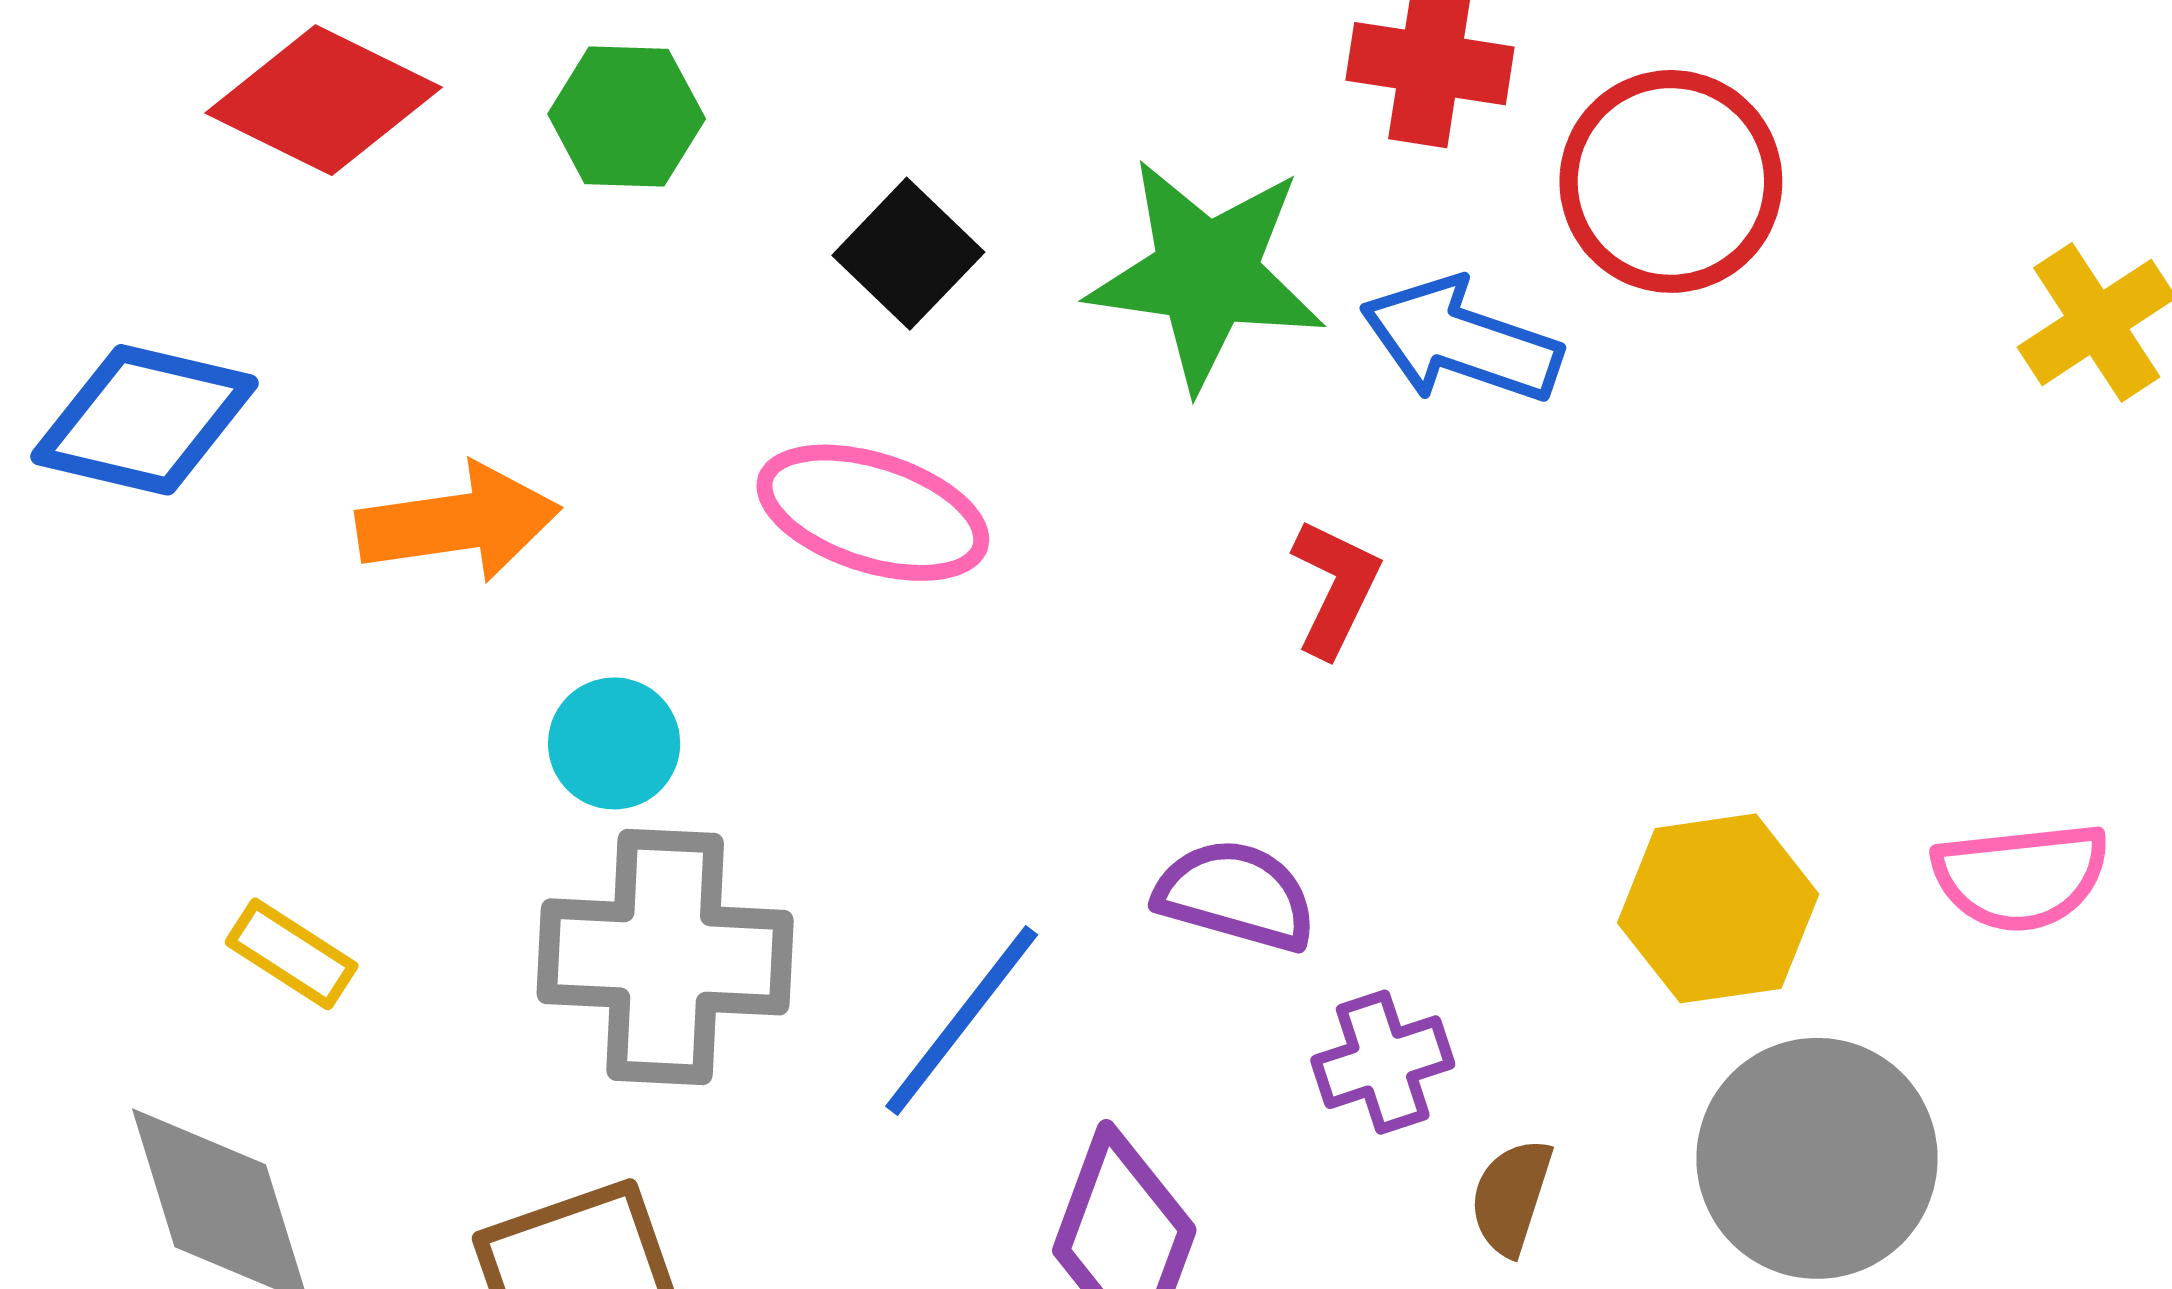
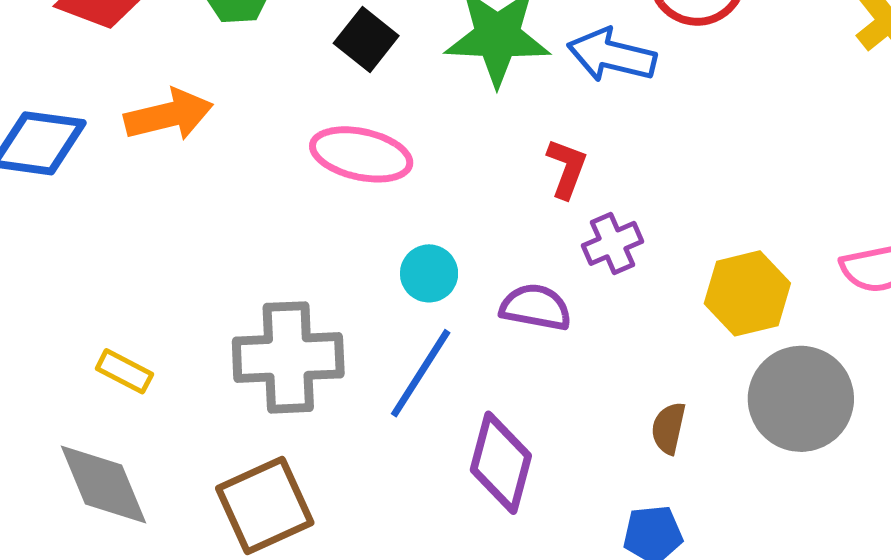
orange arrow: (458, 523) -> (169, 115), moved
cyan circle: (614, 743) -> (429, 273), moved
purple cross: (1383, 1062) -> (612, 243), moved

